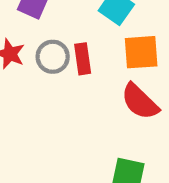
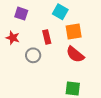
gray circle: (53, 57) -> (33, 55), moved

